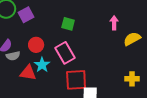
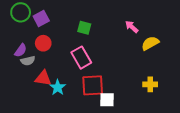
pink arrow: (114, 23) -> (132, 27), turned -48
red circle: (36, 45) -> (43, 43), moved
cyan star: (42, 65) -> (58, 87), moved

